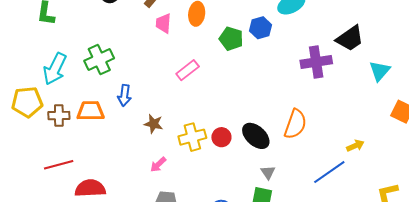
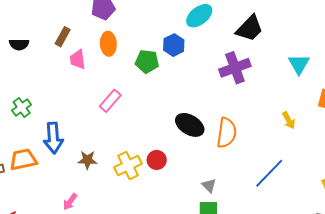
black trapezoid: (350, 38) -> (250, 28), moved
green cross: (99, 60) -> (22, 108), size x0.7
blue arrow: (124, 95) -> (53, 138), size x1.4
black ellipse: (256, 136) -> (190, 125), moved
yellow arrow: (355, 146) -> (289, 120), moved, turned 96
pink arrow: (158, 165) -> (70, 202), moved

